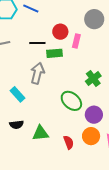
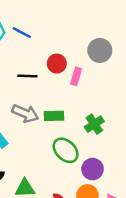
green rectangle: (54, 53) -> (54, 116), moved
gray arrow: (37, 73) -> (25, 113), turned 95

